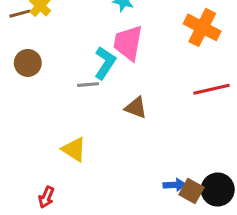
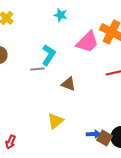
pink trapezoid: (128, 43) -> (88, 42), moved, turned -145
yellow triangle: (74, 149) -> (56, 121), moved, turned 48

